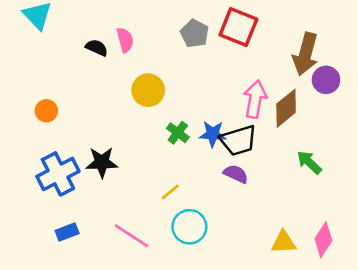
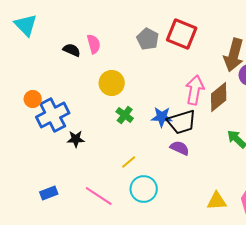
green cross: (178, 133) -> (125, 115), moved
black star: (102, 162) -> (76, 139), size x0.7
blue cross: (58, 174) -> (53, 115), moved

